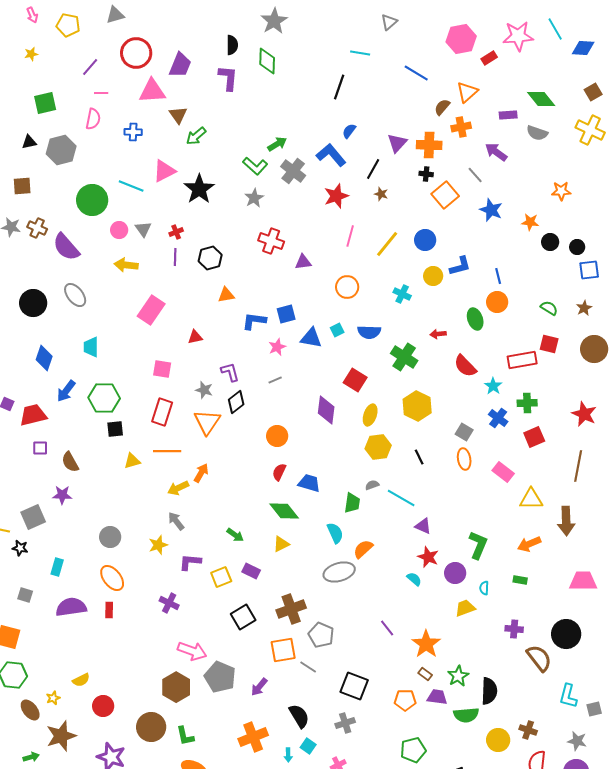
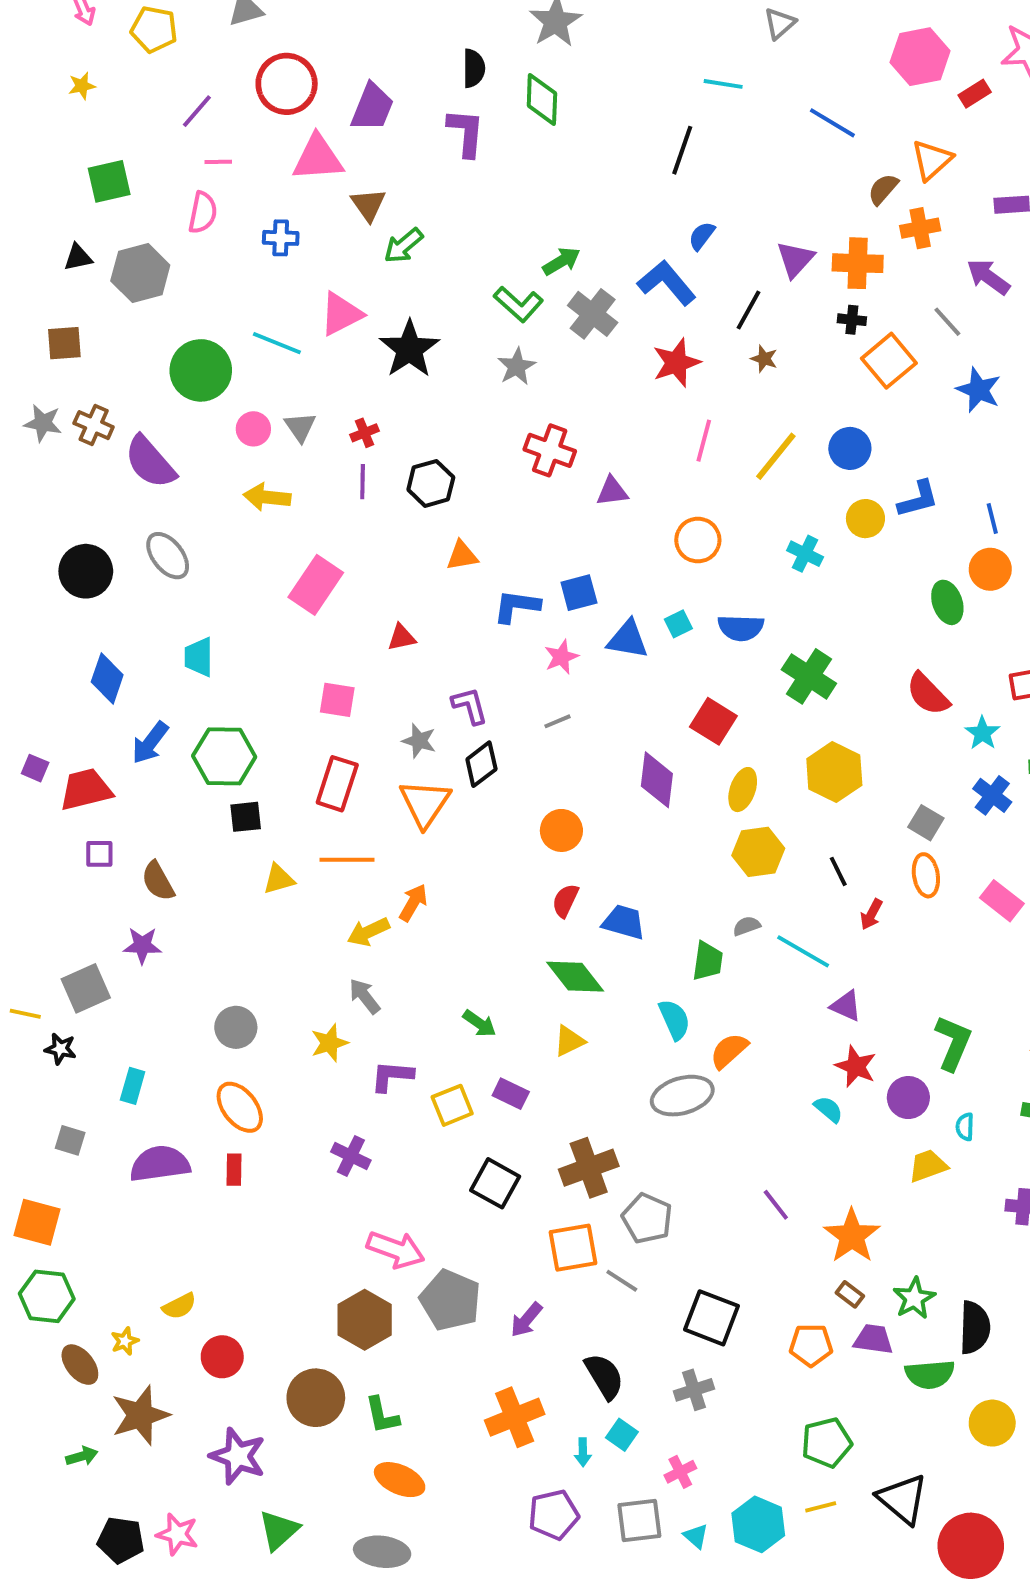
red arrow: (438, 334) -> (871, 914), moved, turned -56
black square: (243, 617) -> (495, 1183), turned -30

